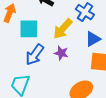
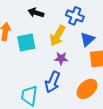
blue arrow: (35, 55) -> (53, 82), moved

